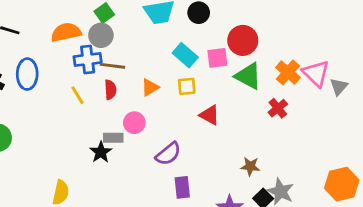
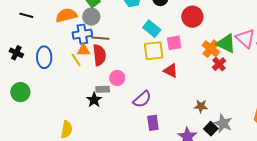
pink square: (217, 58) -> (174, 43), moved
orange cross: (288, 72) -> (211, 49), moved
blue ellipse: (27, 74) -> (44, 57), moved
green triangle: (248, 76) -> (226, 43), moved
yellow square: (187, 86) -> (154, 51), size x1.5
orange triangle: (150, 87) -> (84, 50), moved, turned 32
red semicircle: (110, 90) -> (99, 55), size x1.5

